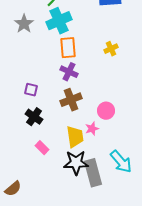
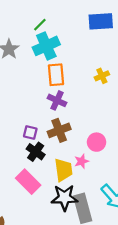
purple square: (31, 90) -> (30, 132), moved
black cross: (34, 117) -> (36, 152), moved
pink rectangle: (42, 148) -> (28, 182), size x1.6

